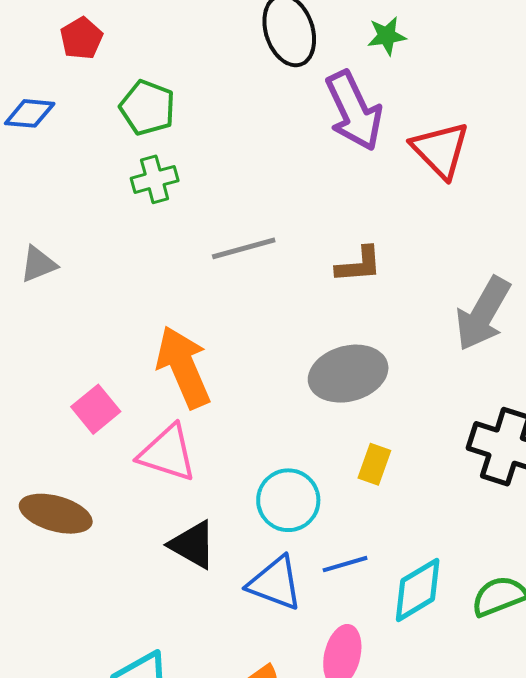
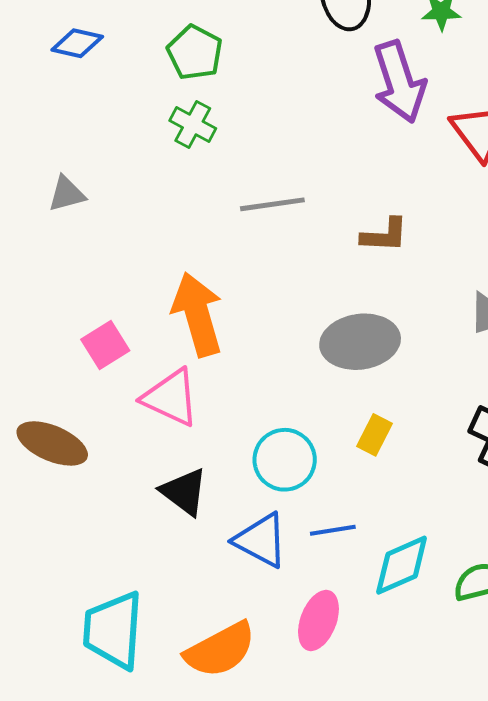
green cross: (155, 179) -> (193, 125), turned 36

